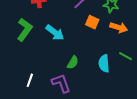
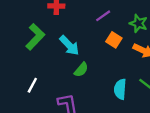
green semicircle: (73, 62) -> (81, 70), moved
white line: (30, 80) -> (32, 85), moved

